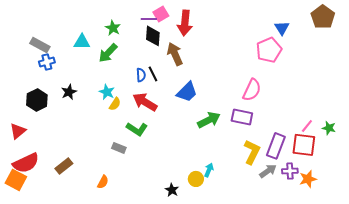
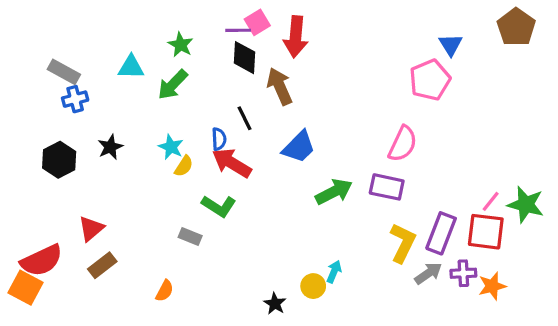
blue semicircle: (141, 75) -> (219, 139), moved
green star: (329, 128) -> (526, 205), size x1.6
red triangle: (18, 131) -> (91, 228), moved

